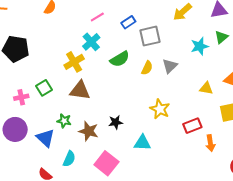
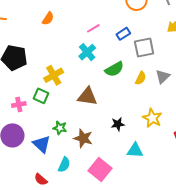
yellow cross: (74, 62) -> (54, 75), moved
green square: (44, 88) -> (41, 96), turned -35
brown triangle: (80, 90) -> (87, 96), moved
black star: (116, 122) -> (118, 124), moved

